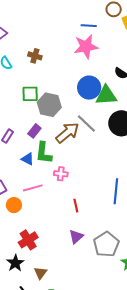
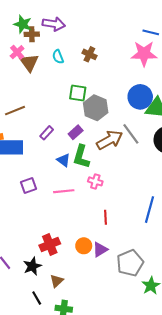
orange circle: (14, 205) -> (84, 246), moved

